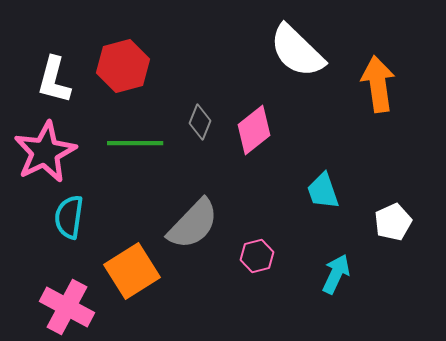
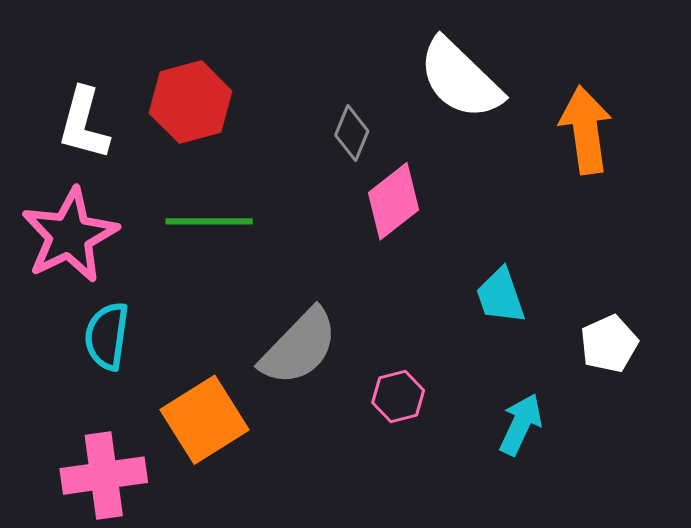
gray diamond: (200, 122) -> (352, 133), moved
pink cross: (67, 307) -> (104, 476), turned -36

